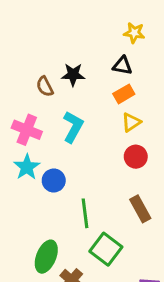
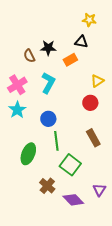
orange rectangle: (124, 94) -> (70, 60), moved
yellow triangle: (131, 122) -> (97, 81), moved
pink cross: (27, 130) -> (17, 85), turned 36
blue circle: (54, 181) -> (48, 119), moved
green ellipse: (46, 257) -> (28, 154), moved

